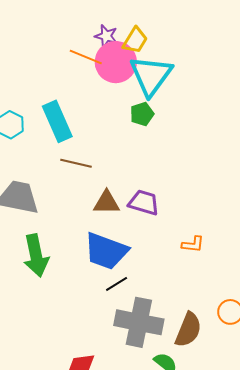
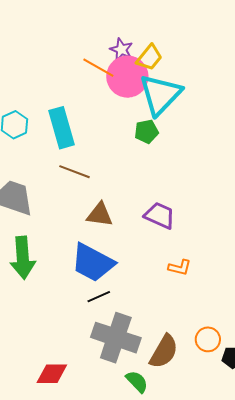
purple trapezoid: (144, 203) -> (160, 216), moved

